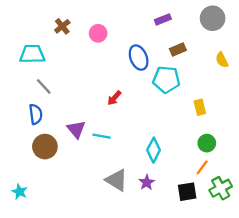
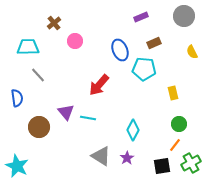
pink circle: (98, 33) -> (75, 41), moved
red arrow: (114, 98) -> (99, 85), size x1.6
blue semicircle: (36, 114) -> (17, 98), moved
cyan star: (20, 192) -> (17, 166), size x1.6

